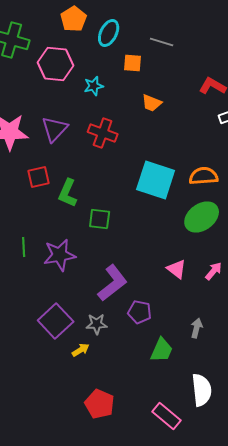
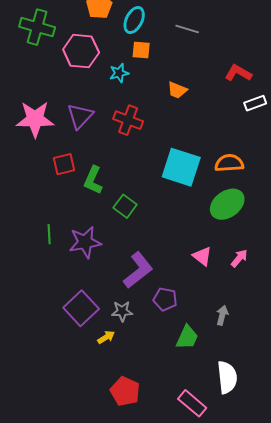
orange square: (133, 63) -> (141, 50), moved
green square: (100, 219) -> (125, 206), turned 30

